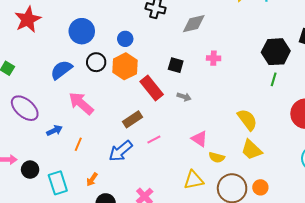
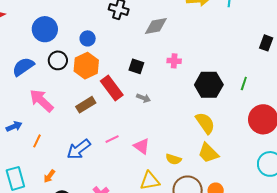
black hexagon: (276, 52) -> (209, 85), moved
green line: (274, 79) -> (244, 83), moved
brown rectangle: (133, 119) -> (86, 105), moved
pink triangle: (200, 139) -> (142, 146), moved

